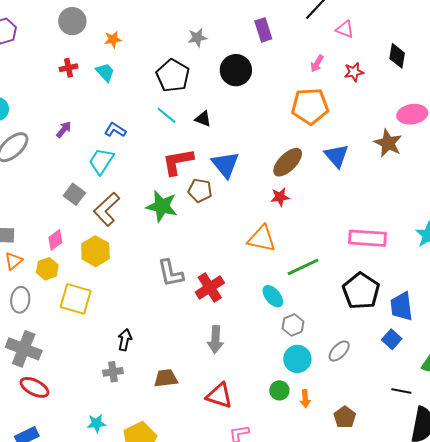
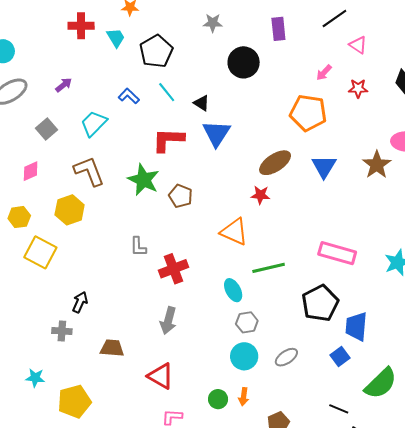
red cross: (69, 68) -> (81, 26), size x1.4
black pentagon: (173, 76) -> (156, 51), moved
blue L-shape: (115, 130) -> (129, 96), moved
blue triangle: (225, 165) -> (217, 133), moved
brown pentagon: (200, 190) -> (181, 196), moved
gray square: (74, 194) -> (47, 129), moved
brown L-shape: (107, 209) -> (89, 171), turned 100
pink diamond: (55, 240) -> (31, 171), moved
gray L-shape: (171, 273) -> (138, 247), size x0.7
green circle: (279, 390) -> (218, 399), moved

